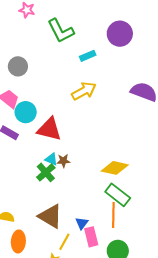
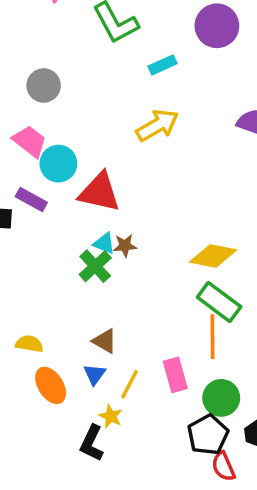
brown triangle: (50, 216) -> (105, 341), size x0.6
blue triangle: (82, 223) -> (95, 374), moved
orange ellipse: (18, 241) -> (51, 385), turned -35

